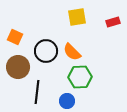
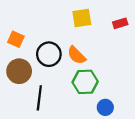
blue circle: (67, 101) -> (105, 107), moved

